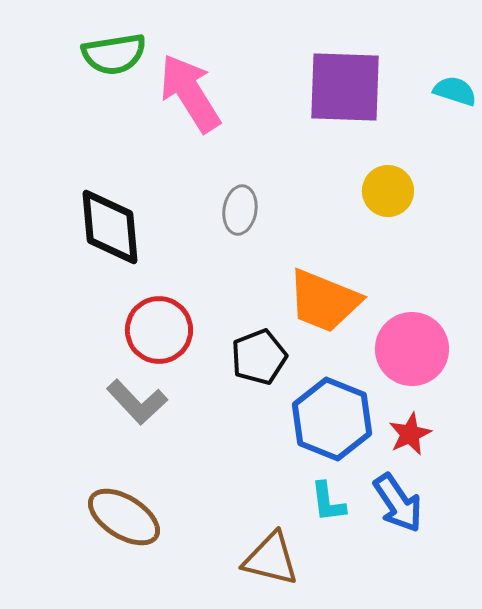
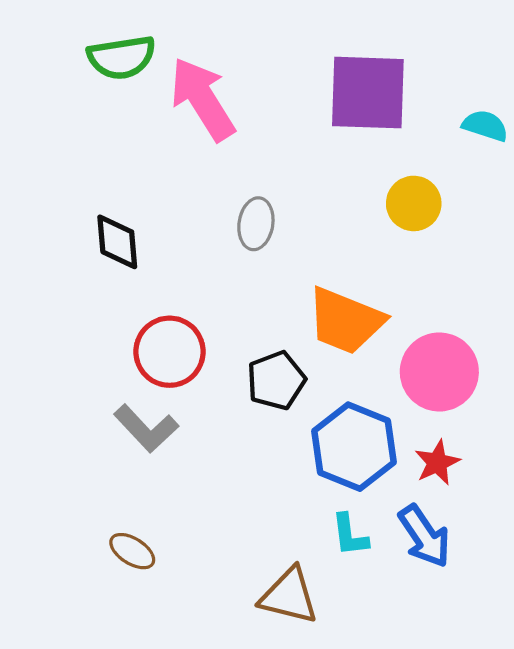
cyan semicircle: (455, 91) -> (485, 126), moved
black diamond: (110, 227) -> (117, 242), size x0.7
brown ellipse: (124, 517) -> (132, 551), size x0.6

